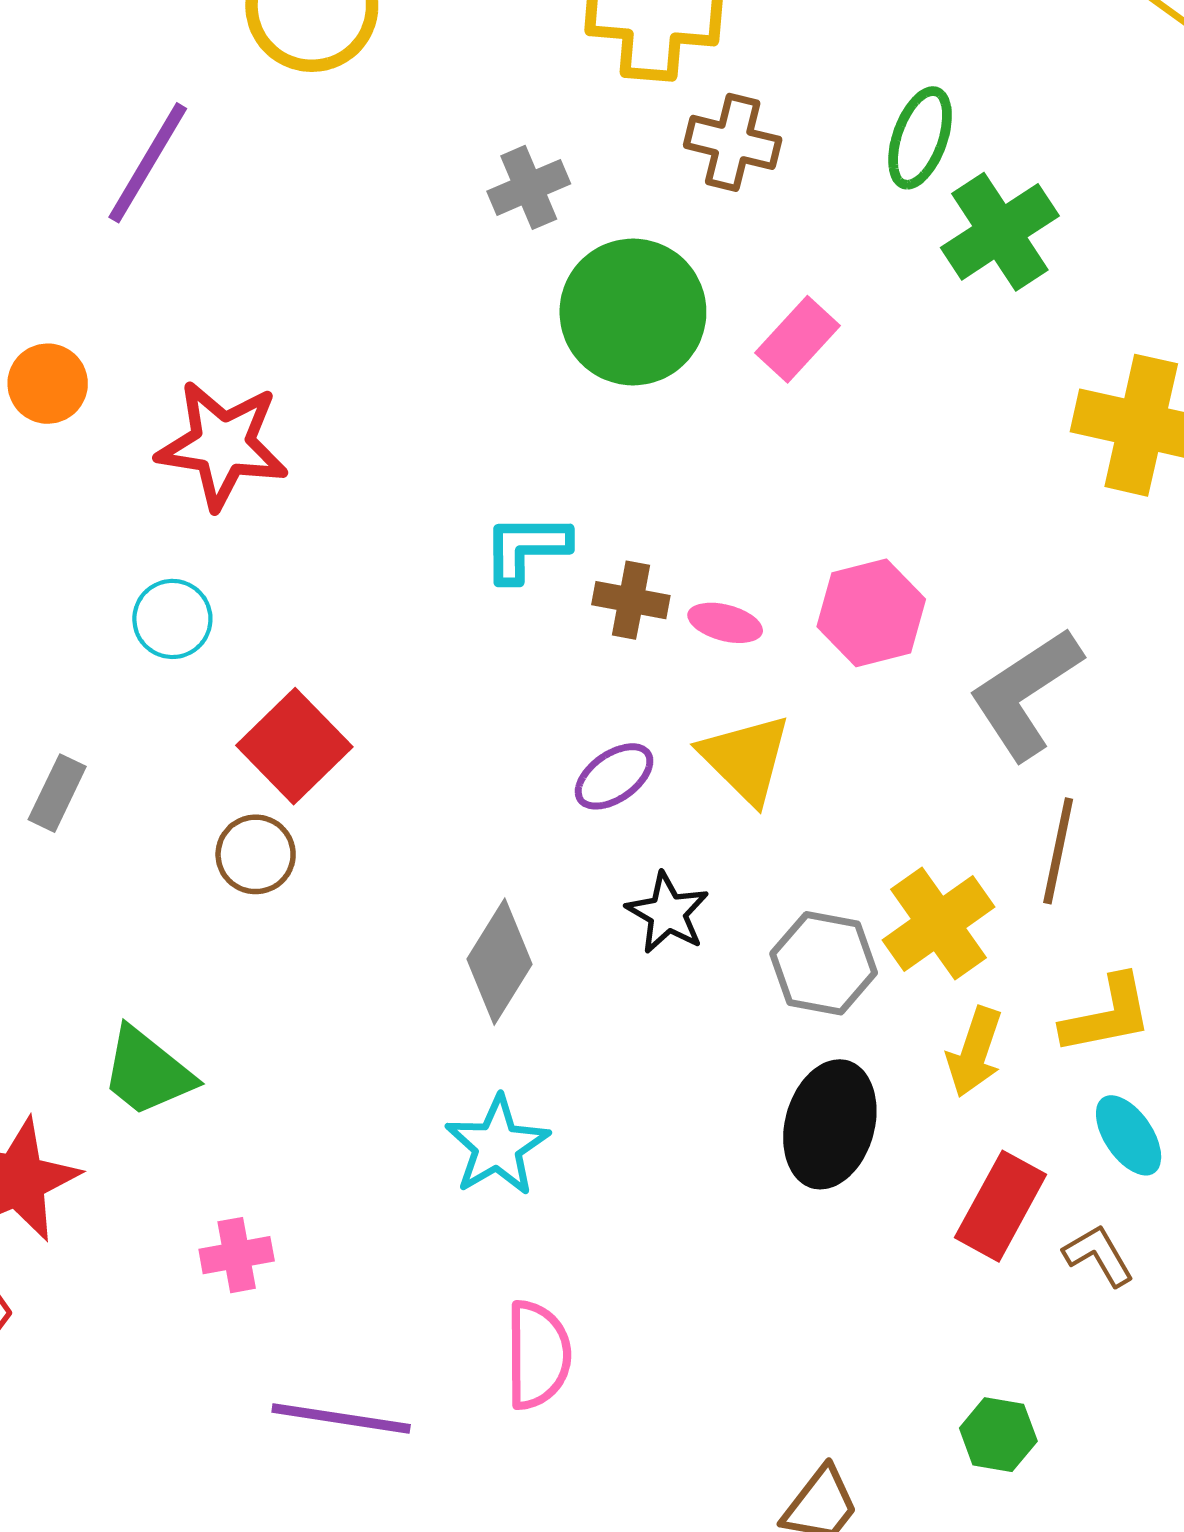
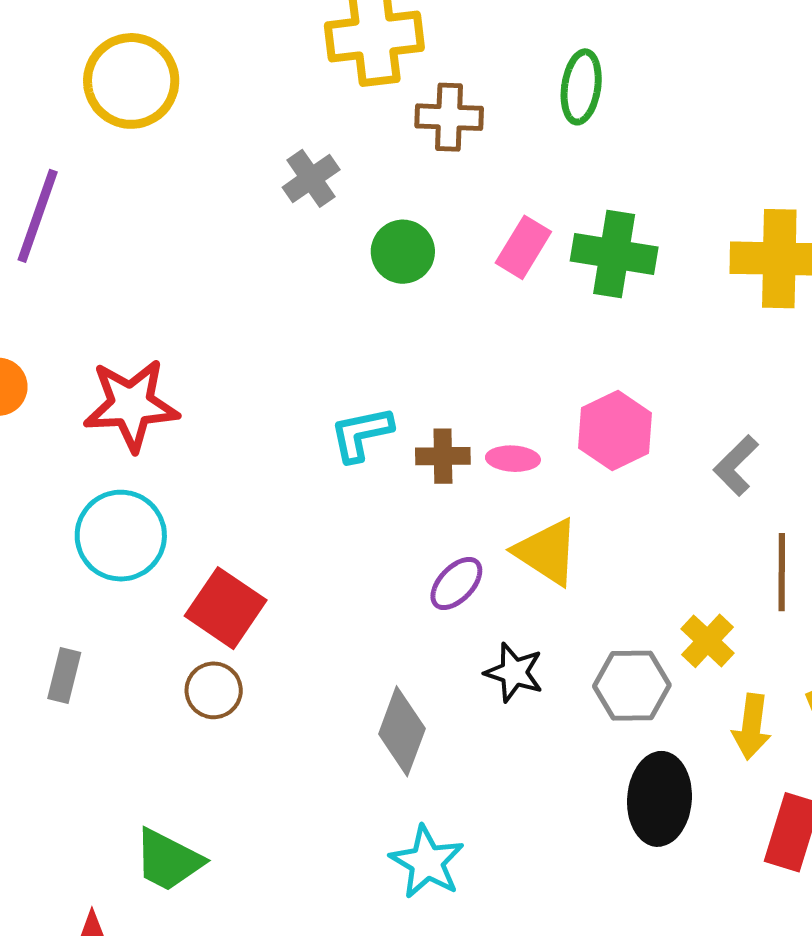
green cross: (1000, 232) -> (614, 254), moved, turned -36
green circle: (633, 312) -> (403, 252), size x0.6
cyan circle: (172, 619) -> (121, 536), size x1.6
gray L-shape: (1025, 694) -> (736, 465), size x0.6
yellow cross: (938, 924) -> (707, 641), size x0.7

